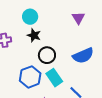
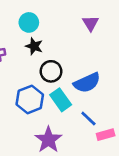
blue semicircle: (83, 56) -> (87, 83), moved

